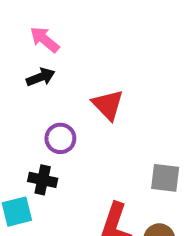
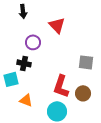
black arrow: (41, 77) -> (23, 11), turned 104

